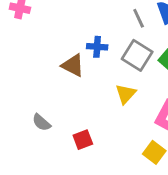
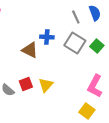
yellow triangle: (126, 94) -> (46, 85), moved
red square: (83, 140) -> (26, 84), moved

